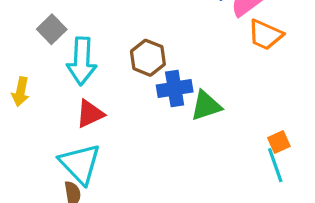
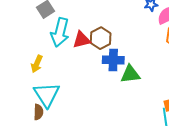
yellow arrow: (21, 92) -> (37, 64), moved
red triangle: (90, 114) -> (81, 40), moved

